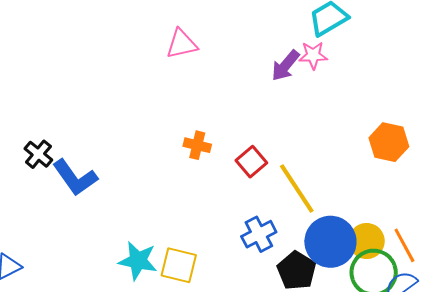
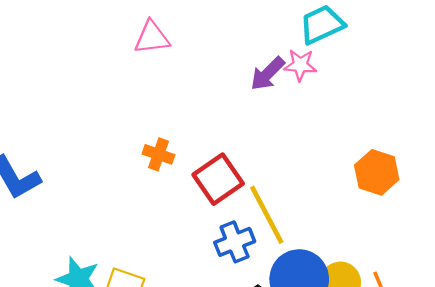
red square: (251, 162) -> (218, 179), size x1.4
blue cross: (259, 234) -> (235, 242), moved

